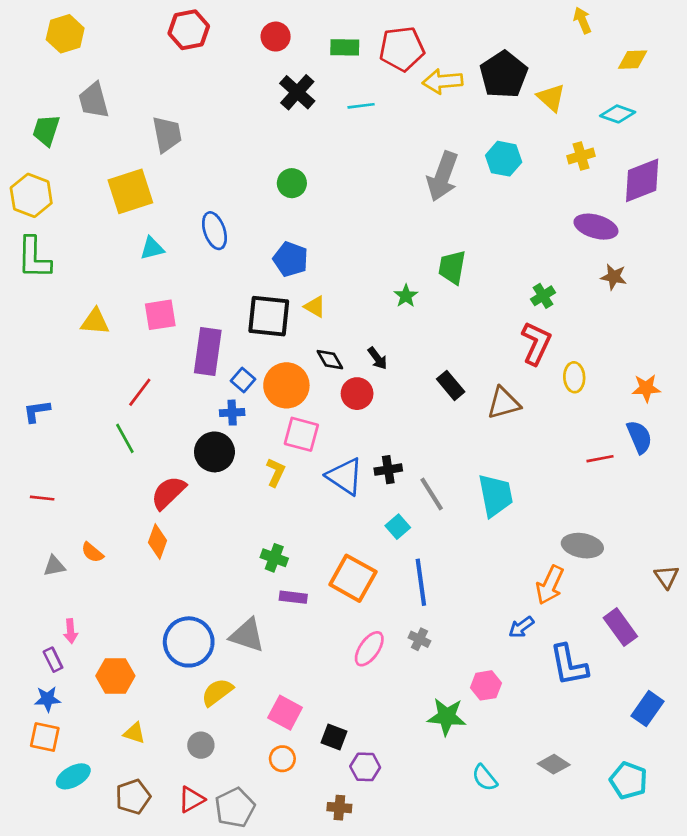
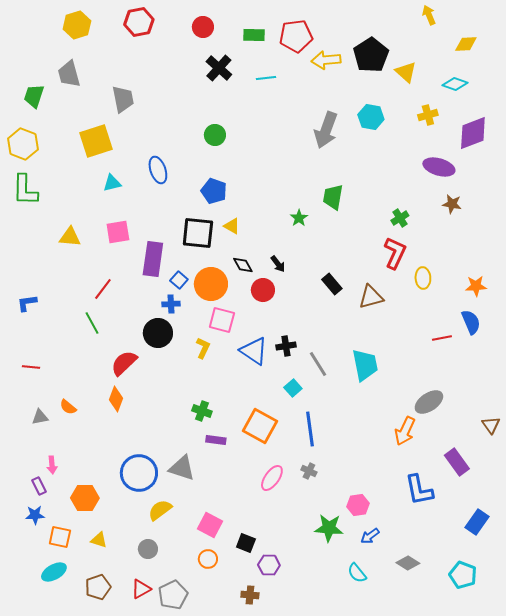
yellow hexagon: (65, 34) -> (77, 25), moved
gray ellipse: (582, 546) -> (429, 402), turned -44
blue arrow: (521, 627) -> (370, 536), moved
orange square: (45, 737) -> (60, 537), moved

